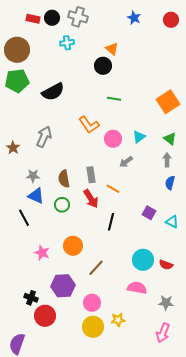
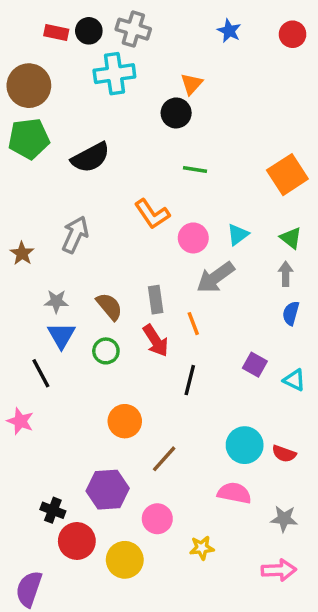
cyan cross: (67, 43) -> (114, 74), size x1.6
orange triangle: (112, 49) -> (192, 84), turned 32
gray arrow: (126, 162) -> (215, 277), size x1.6
brown semicircle: (64, 179) -> (109, 306), turned 150
orange line: (113, 189) -> (193, 324), turned 40
blue triangle: (36, 196) -> (61, 336), turned 36
pink star: (42, 253) -> (20, 421), moved
yellow circle: (93, 327) -> (125, 560), moved
pink arrow: (163, 333) -> (279, 570), turned -114

